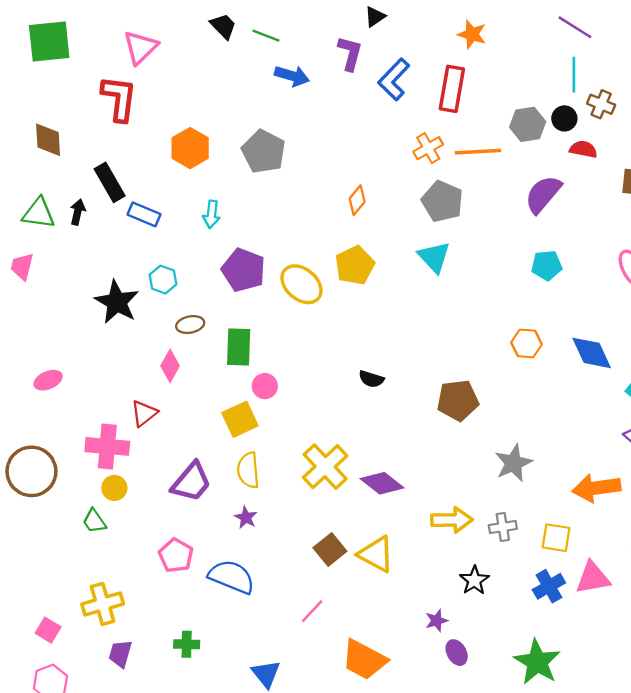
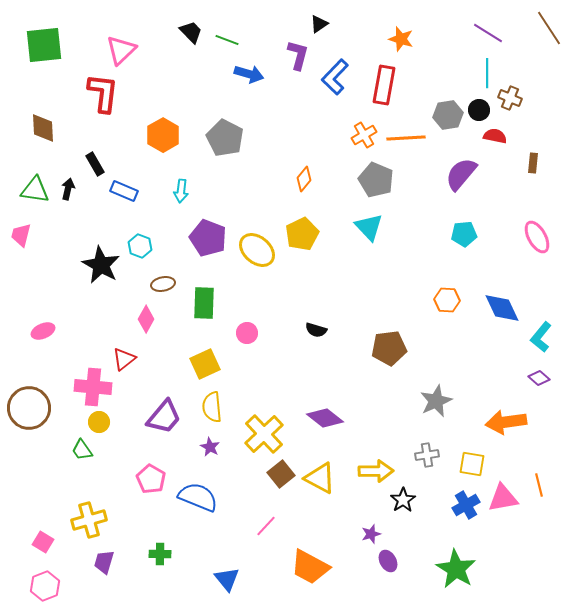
black rectangle: (110, 182) -> (95, 164), size x0.7
pink circle: (265, 386) -> (247, 333), moved
yellow cross: (325, 467) -> (264, 434), moved
yellow arrow: (452, 520) -> (376, 471), moved

